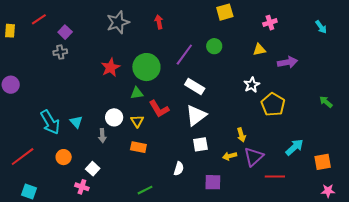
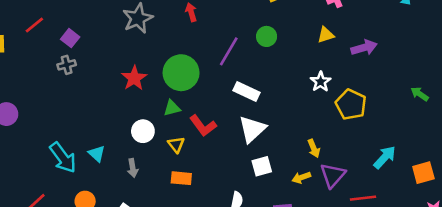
white circle: (114, 117) -> (143, 131), moved

